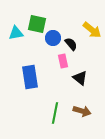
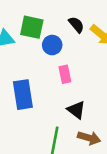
black semicircle: (71, 44) -> (76, 25), moved
black triangle: (80, 78) -> (76, 110), moved

